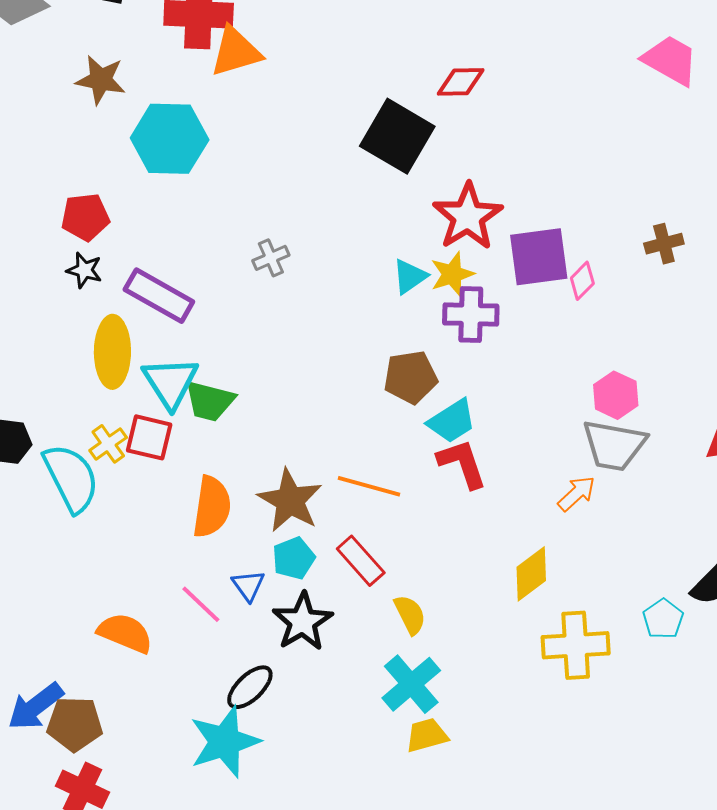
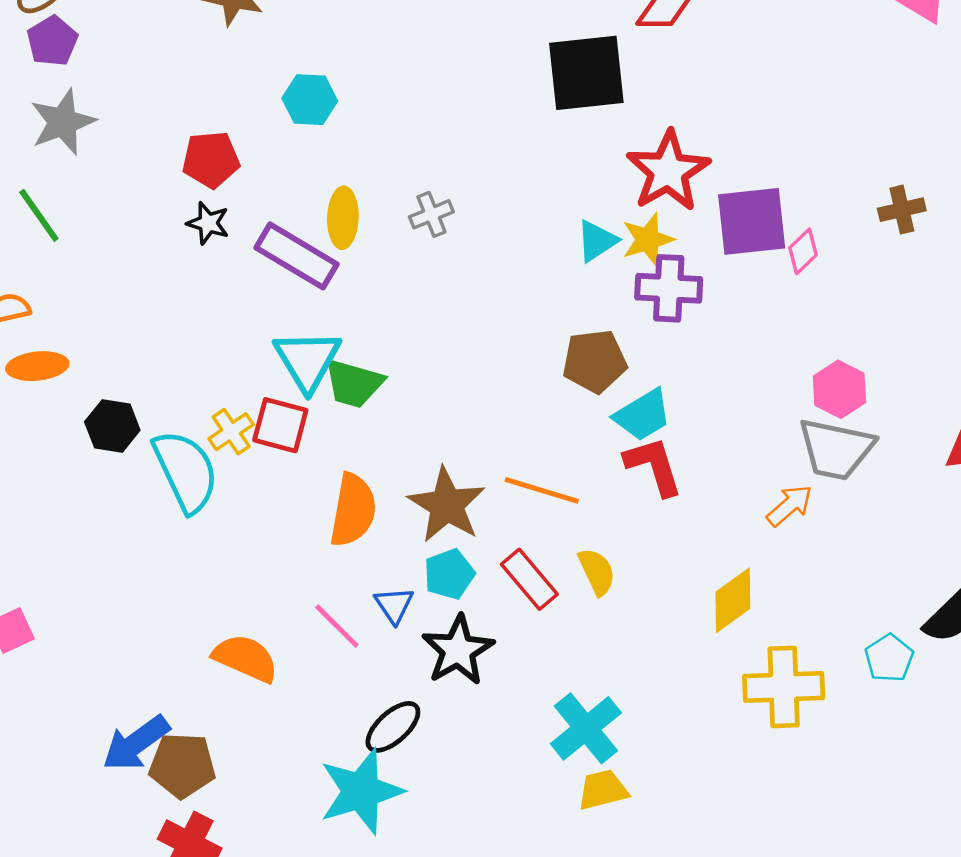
black square: (397, 136) -> (586, 73), turned -38
cyan hexagon: (170, 139) -> (310, 100), moved, size x0.6
yellow ellipse: (112, 352) -> (343, 218), moved, size x0.7
yellow semicircle: (410, 615) -> (597, 572), moved

